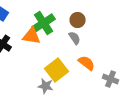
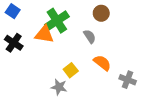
brown circle: (78, 20) -> (101, 13), moved
yellow square: (57, 70) -> (71, 70), size x0.6

